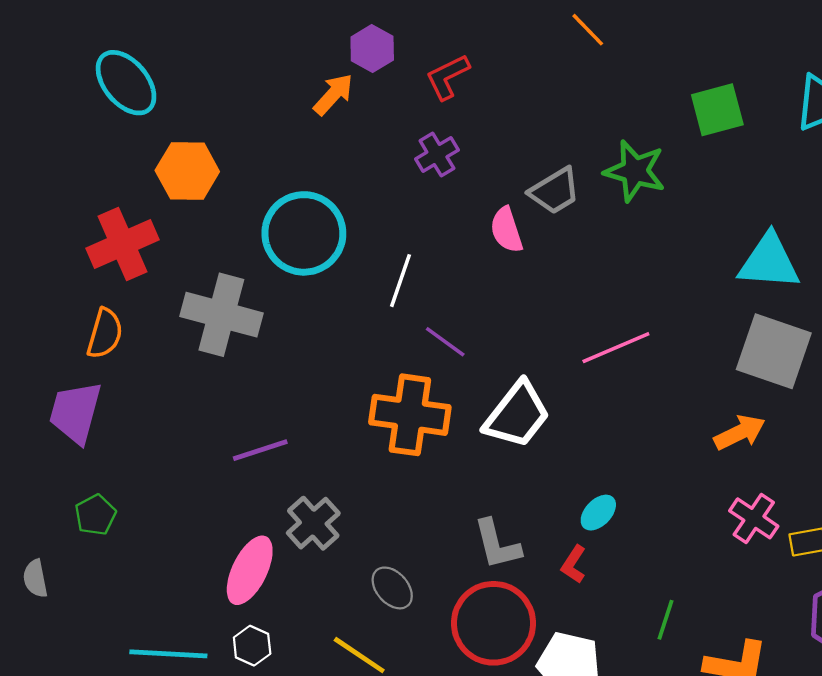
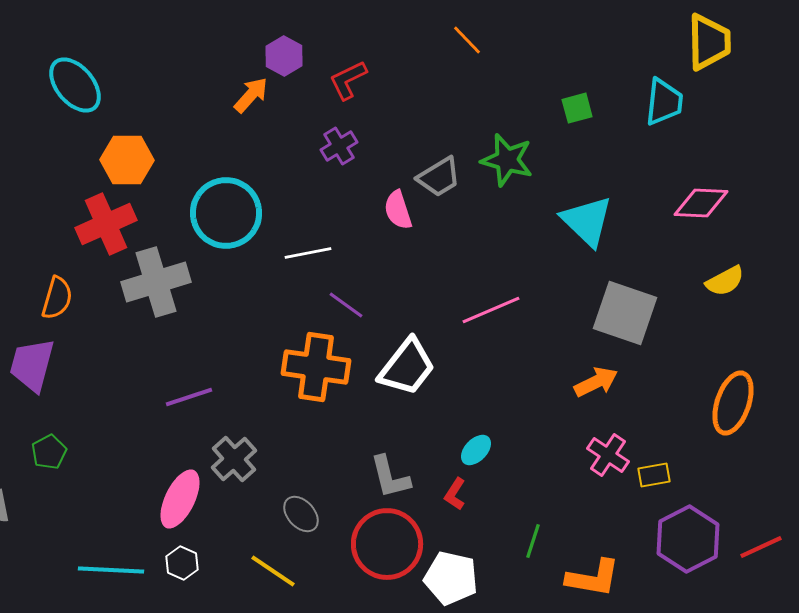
green square: (717, 110) -> (577, 108), size x0.7
red cross: (122, 244) -> (106, 224), moved
cyan triangle: (769, 262) -> (587, 221), moved, turned 40
white line: (400, 281) -> (308, 253), turned 60
gray cross: (221, 315) -> (156, 282), turned -32

